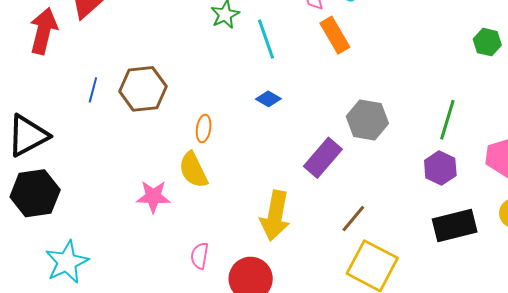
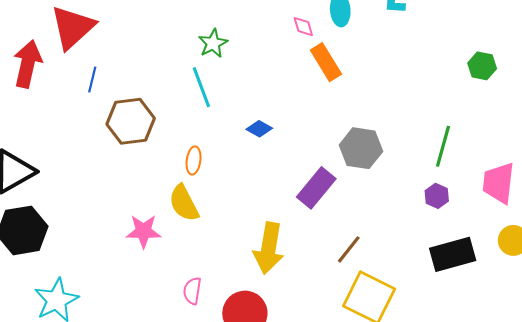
cyan line: (266, 39) -> (201, 87), moved
blue line: (93, 90) -> (92, 79), moved
purple hexagon: (440, 168) -> (437, 196), size x0.7

